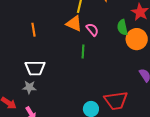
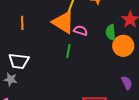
orange triangle: (74, 24) -> (63, 22), size x1.4
pink semicircle: (92, 30) -> (81, 31), turned -40

